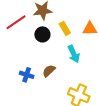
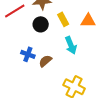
blue cross: (27, 75) -> (28, 54), moved

